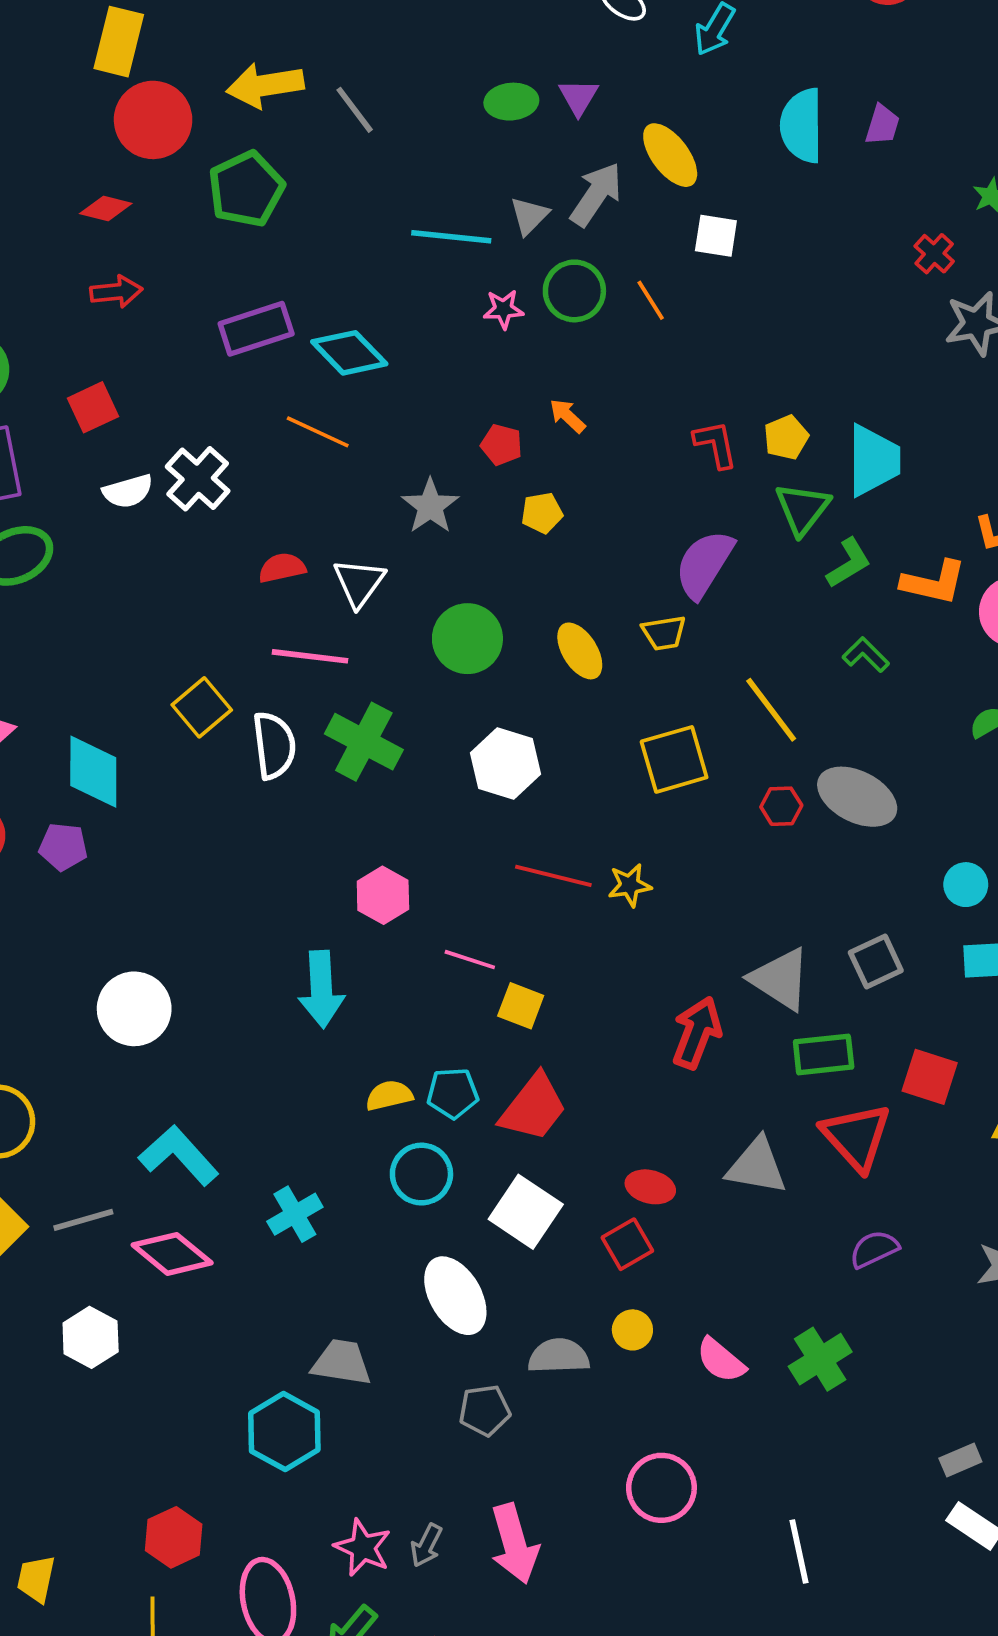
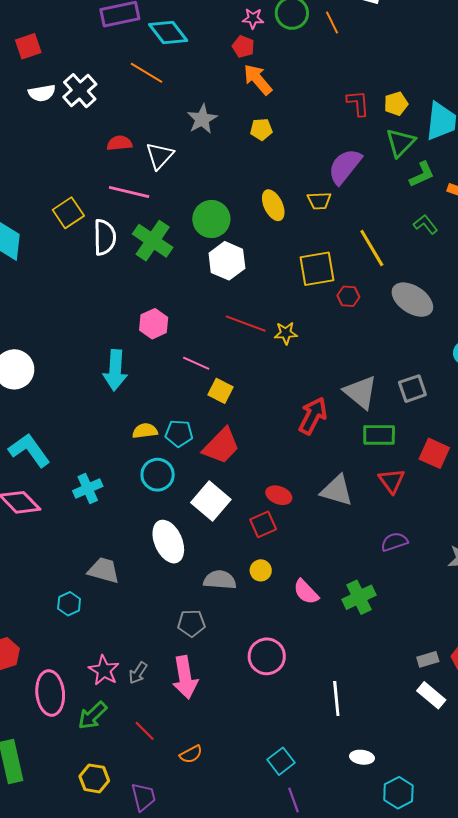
orange arrow: (567, 416) -> (258, 79), moved, size x1.6
red pentagon: (502, 445) -> (243, 47), moved
green circle: (467, 639) -> (211, 219), moved
red hexagon: (781, 806) -> (348, 296), moved
red triangle: (856, 1137) -> (392, 481), size x0.7
gray pentagon: (485, 1410) -> (191, 623), moved
cyan hexagon: (284, 1432) -> (69, 604), size x0.6

